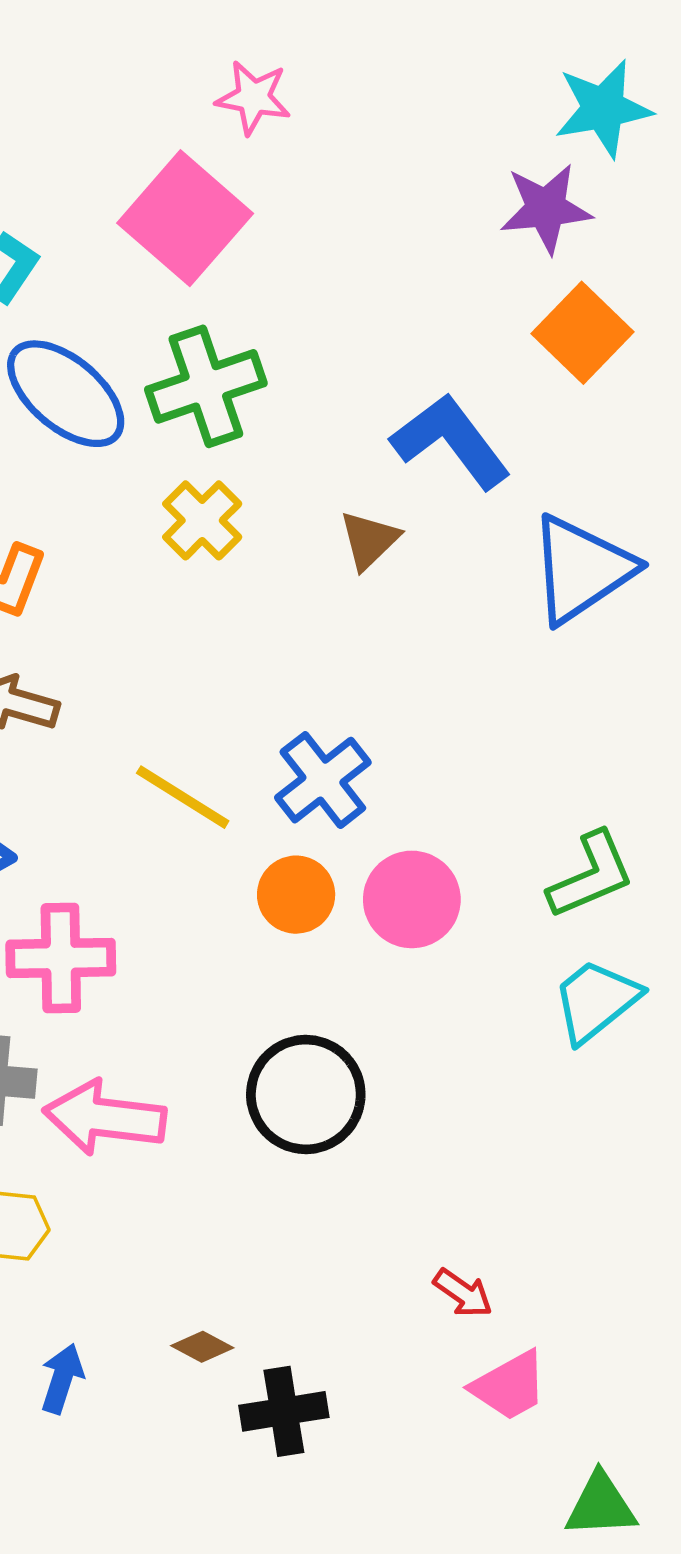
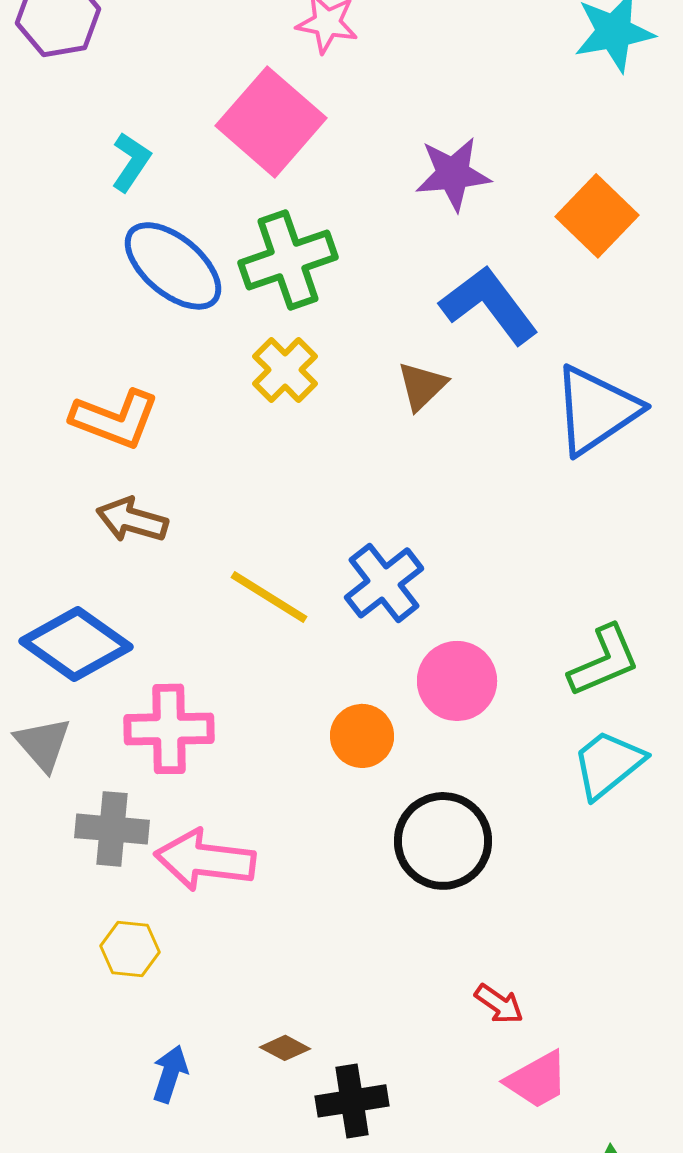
purple star: (546, 208) -> (453, 174), moved
orange circle: (296, 895) -> (362, 736), moved
black circle: (306, 1094) -> (443, 841), moved

